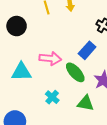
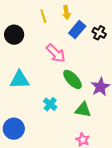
blue rectangle: (87, 50) -> (77, 30), moved
pink arrow: (50, 58) -> (56, 53), moved, turned 40

